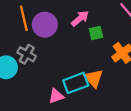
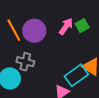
pink arrow: (80, 18) -> (66, 26), moved

